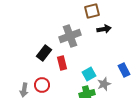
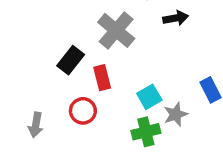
gray cross: (70, 36) -> (116, 30), turned -30
red circle: (42, 85) -> (83, 111), moved

